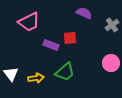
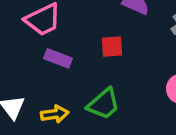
purple rectangle: (51, 45) -> (58, 58), moved

